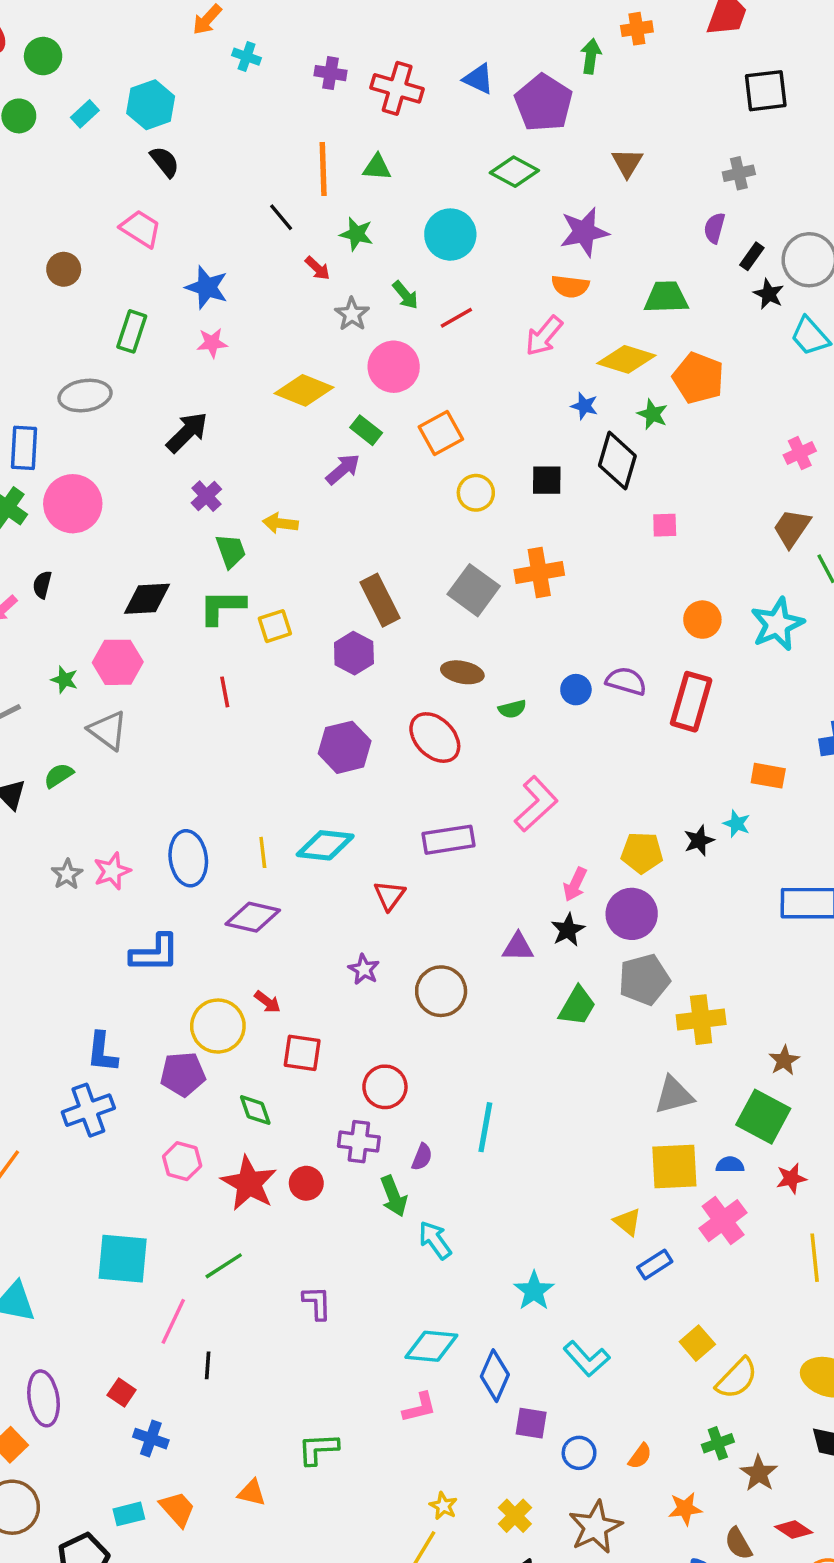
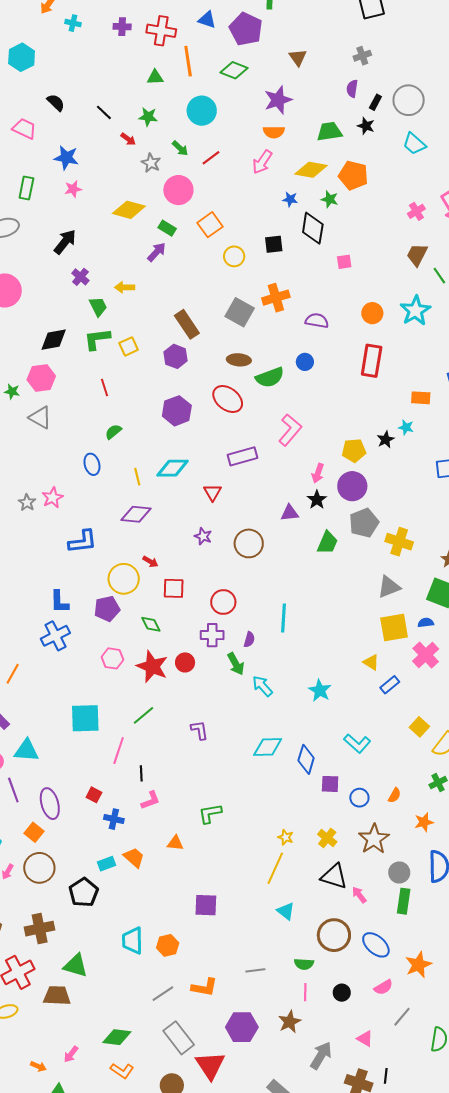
black semicircle: (165, 162) -> (56, 103), moved
orange line: (323, 169) -> (188, 61), moved
black star: (769, 294) -> (366, 126), moved
purple semicircle: (626, 681) -> (317, 321), moved
green semicircle: (512, 709) -> (270, 377), size x1.8
green semicircle: (59, 775) -> (113, 432), moved
blue ellipse: (188, 858) -> (92, 464), moved, size x0.7
yellow cross: (701, 1020) -> (399, 542), turned 32
cyan star: (534, 1291) -> (320, 690), moved
pink L-shape: (419, 1407) -> (150, 800), moved

